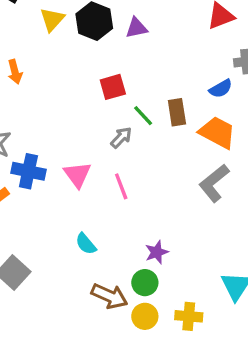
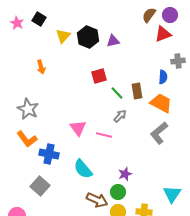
blue semicircle: (221, 89) -> (163, 77), turned -56
gray arrow: (121, 138) -> (120, 116), moved
blue cross: (28, 171) -> (49, 154), moved
pink line: (121, 186) -> (104, 135), turned -56
cyan semicircle: (86, 244) -> (83, 169), size x1.5

